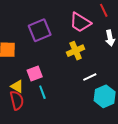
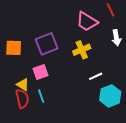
purple square: (40, 30) -> (47, 44), moved
cyan line: (42, 92) -> (41, 96), moved

